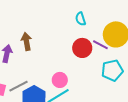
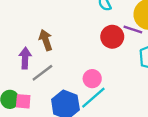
gray line: (18, 86) -> (42, 73), moved

